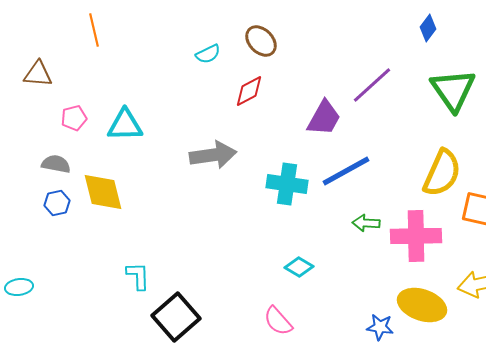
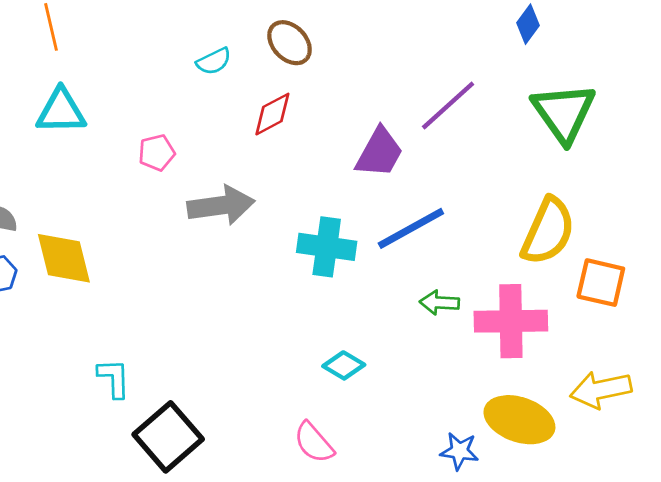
pink pentagon: (74, 118) -> (157, 153), moved
cyan triangle: (125, 125) -> (61, 111), moved

